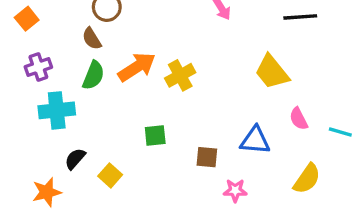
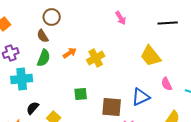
orange arrow: (137, 67) -> (70, 53), size x0.6
blue triangle: (255, 140) -> (141, 97), turned -30
brown square: (207, 157) -> (112, 107), size x1.5

